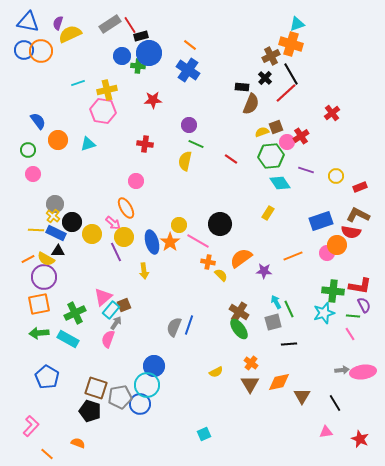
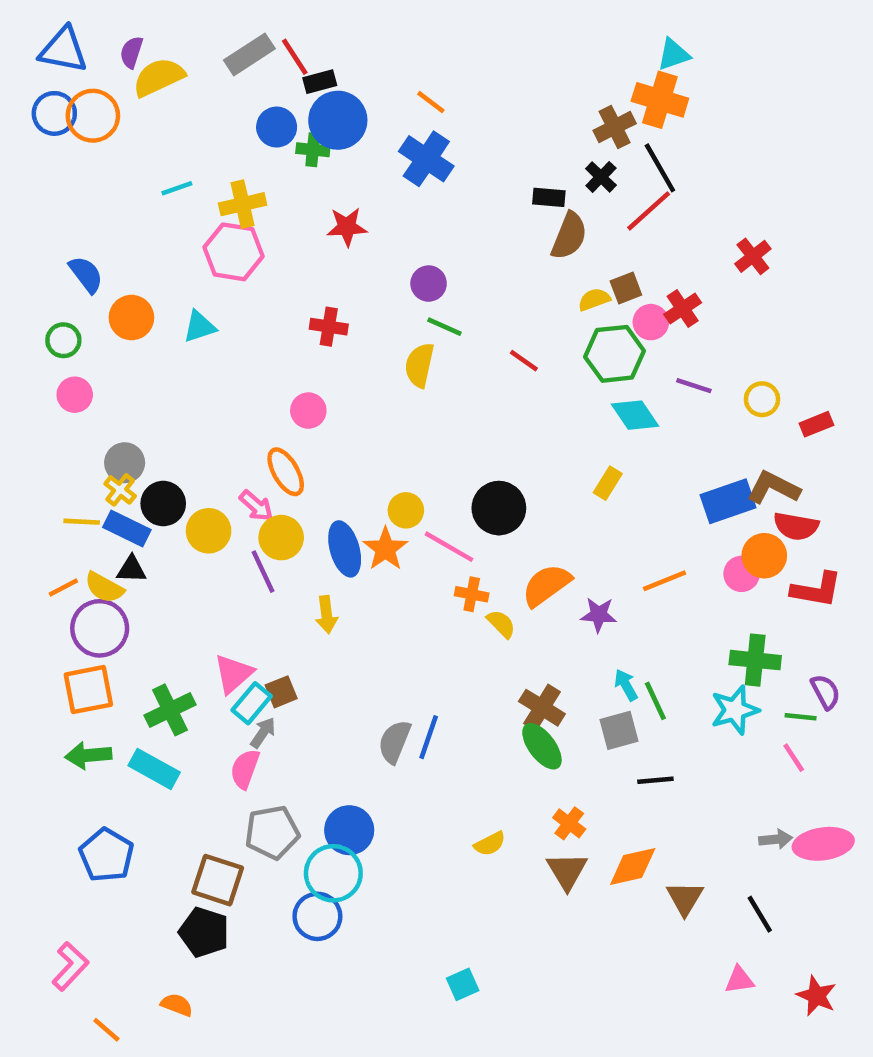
brown L-shape: (358, 215) -> (773, 488), moved
red L-shape: (360, 286) -> (816, 590), moved
gray pentagon: (120, 397) -> (272, 832), moved

